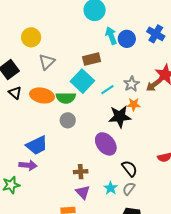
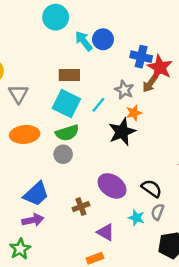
blue cross: (156, 34) -> (141, 57), moved
brown rectangle: (92, 59) -> (69, 75), turned 30
green semicircle: (66, 98) -> (67, 133), moved
purple ellipse: (106, 144) -> (112, 186), moved
brown cross: (81, 172) -> (81, 207), moved

